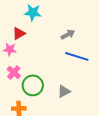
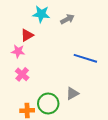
gray arrow: (68, 34) -> (67, 19), moved
green circle: (33, 85) -> (48, 103), moved

